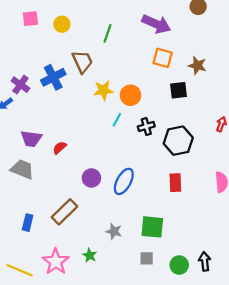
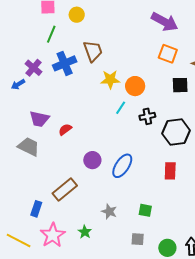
green line: (108, 33) -> (51, 34), moved
blue rectangle: (28, 223) -> (36, 209), moved
green square: (152, 227) -> (145, 210), size x0.6

